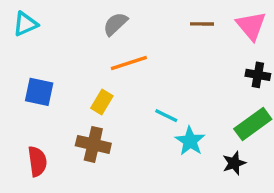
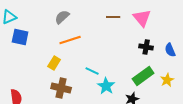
blue square: (39, 92) -> (20, 37), moved
brown cross: (93, 144) -> (61, 88), moved

